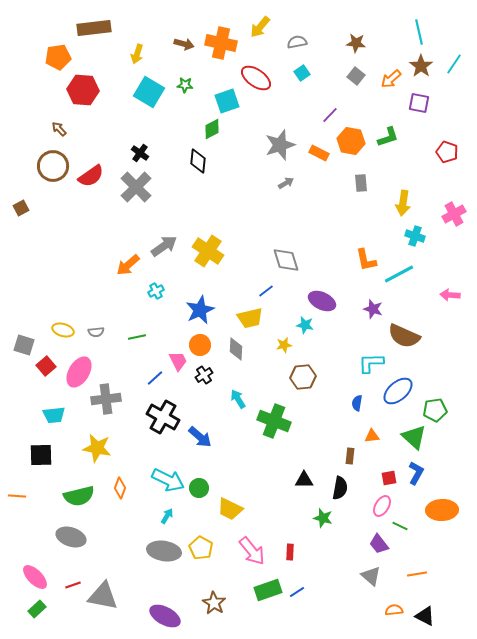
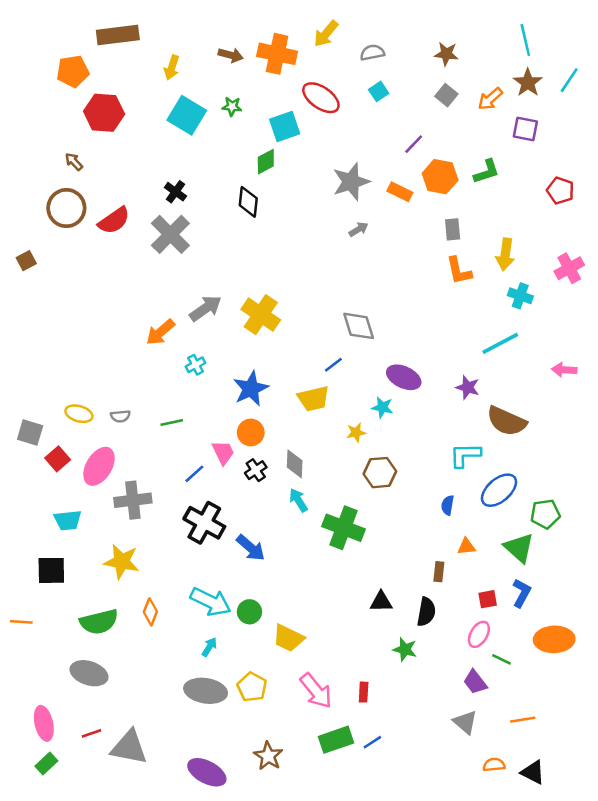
orange L-shape: (366, 260) -> (459, 271), moved
gray diamond: (236, 349) -> (295, 464), moved
pink ellipse: (35, 577) -> (44, 723), turned 32

